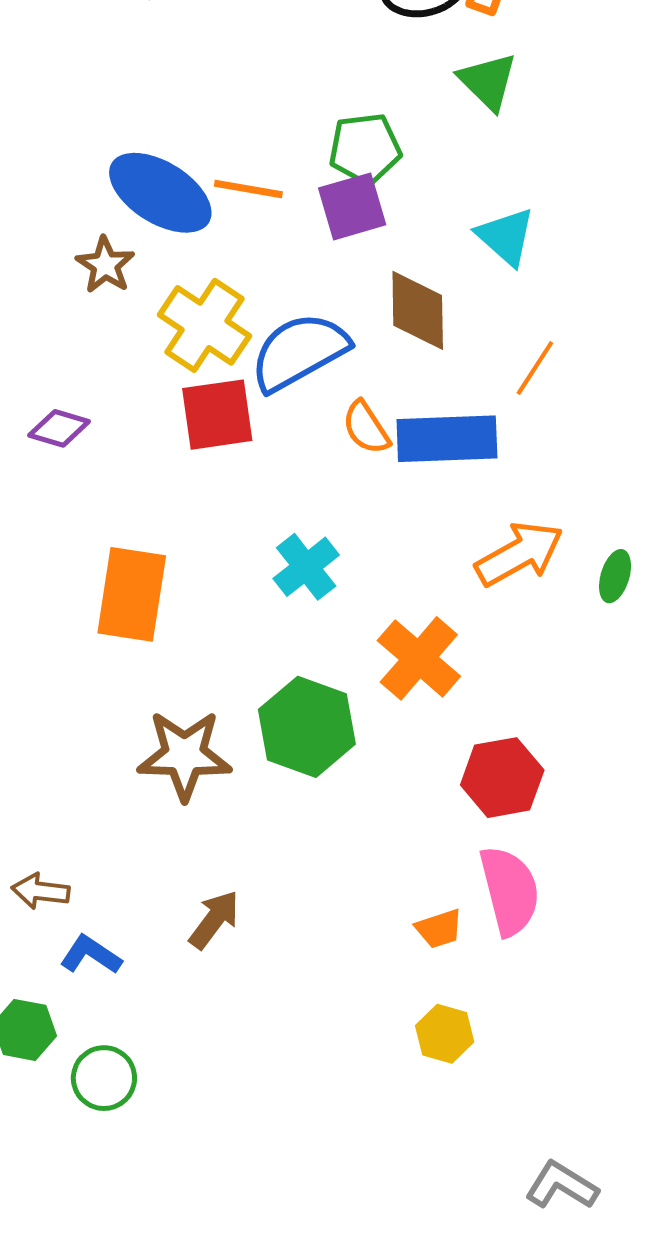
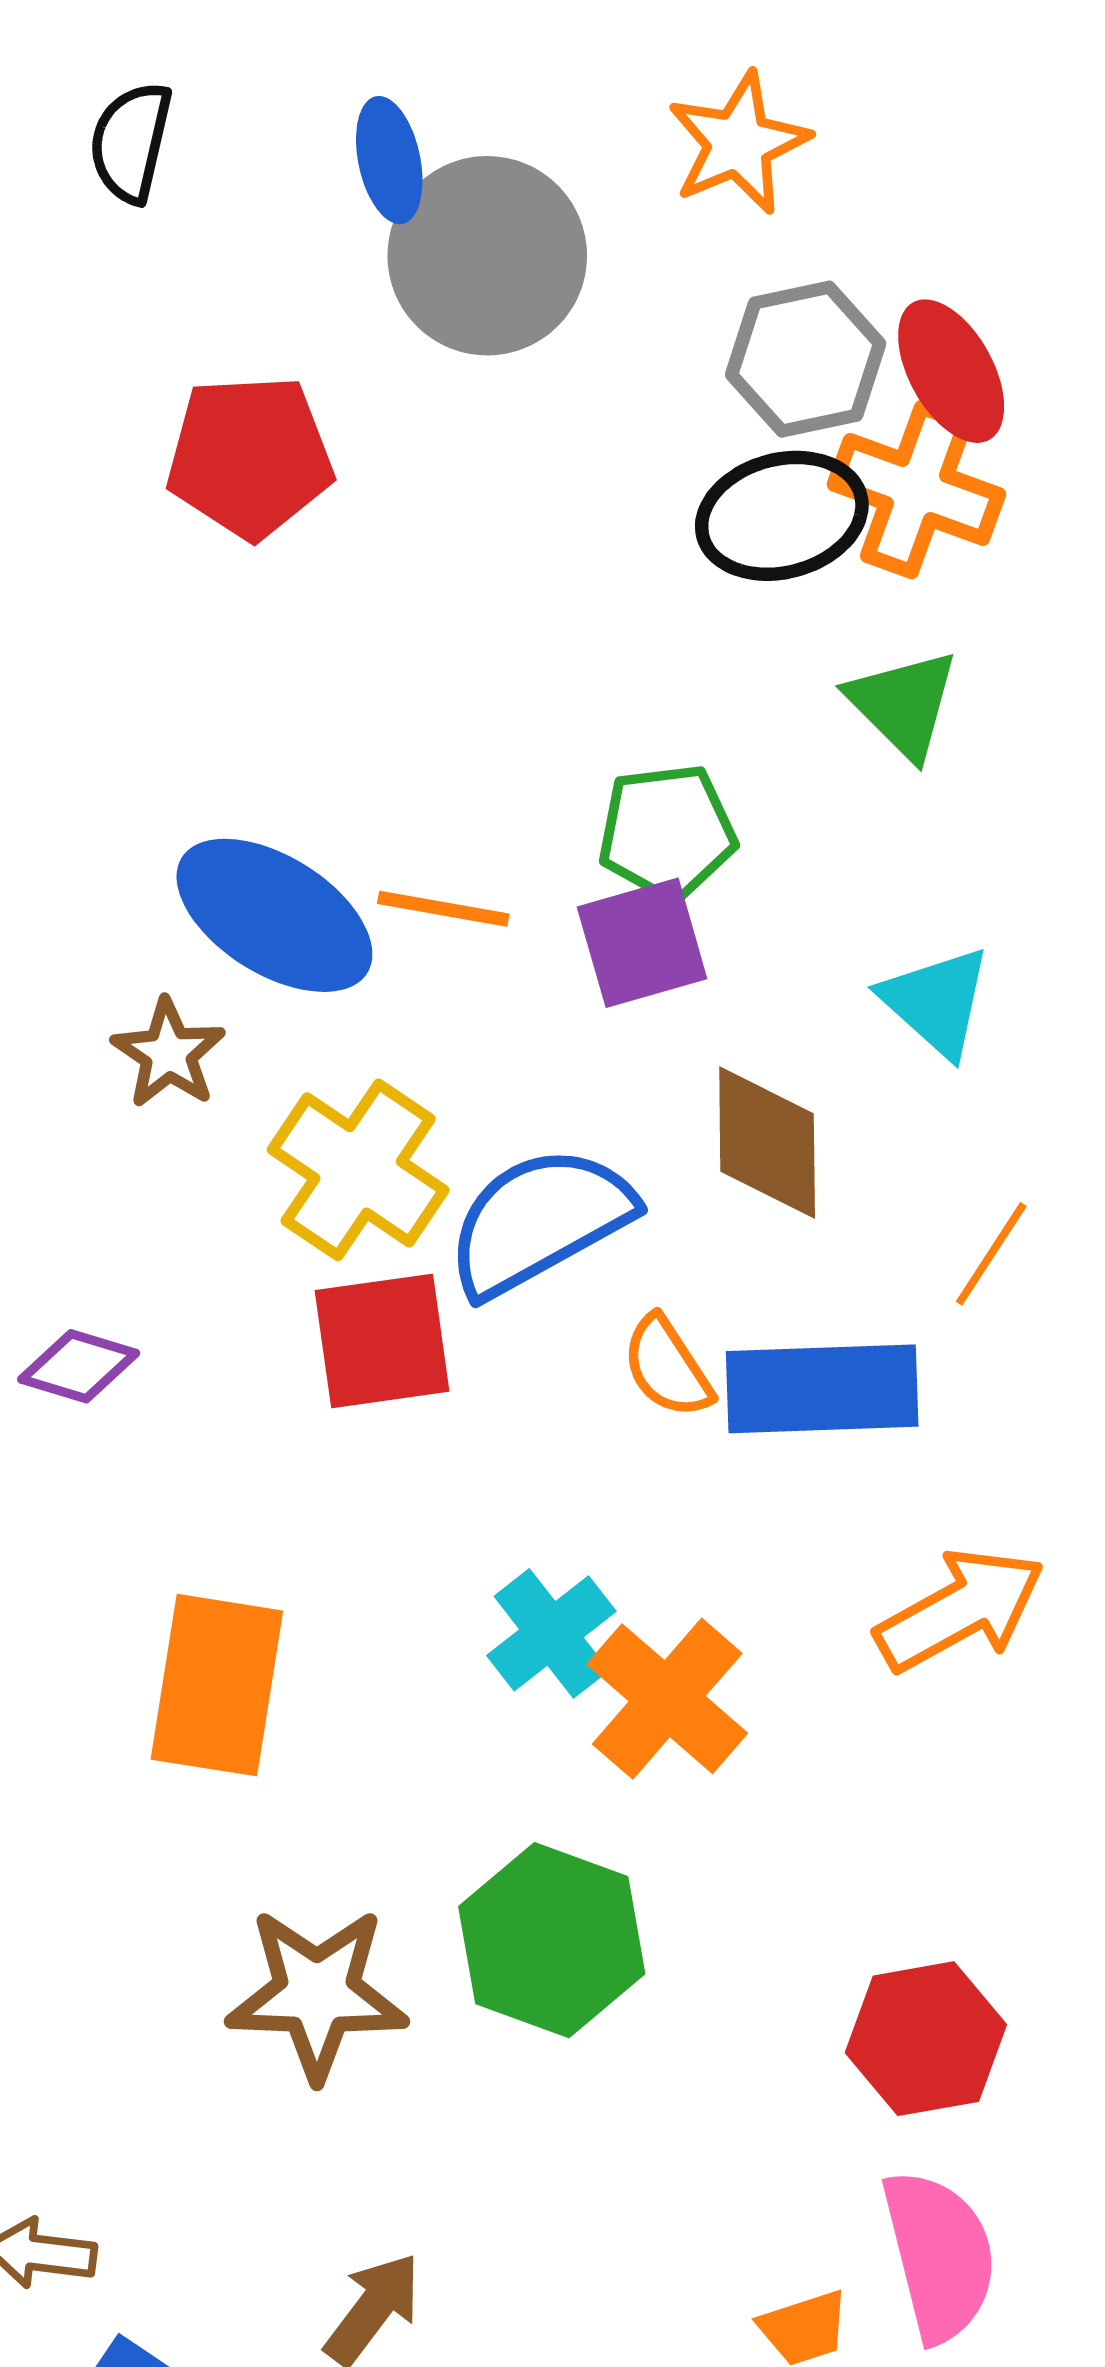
orange cross: (419, 658) -> (667, 1699), moved

